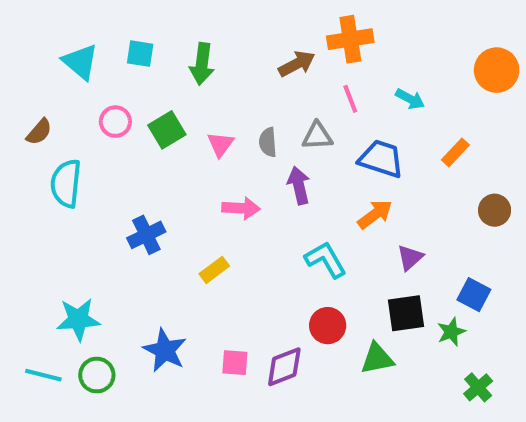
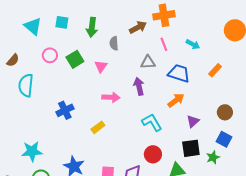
gray semicircle: (268, 142) -> (114, 43), moved
brown circle: (495, 210) -> (225, 112), moved

